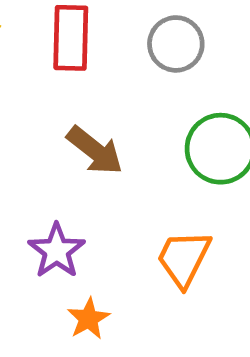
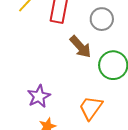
brown arrow: (95, 151) -> (80, 47), moved

